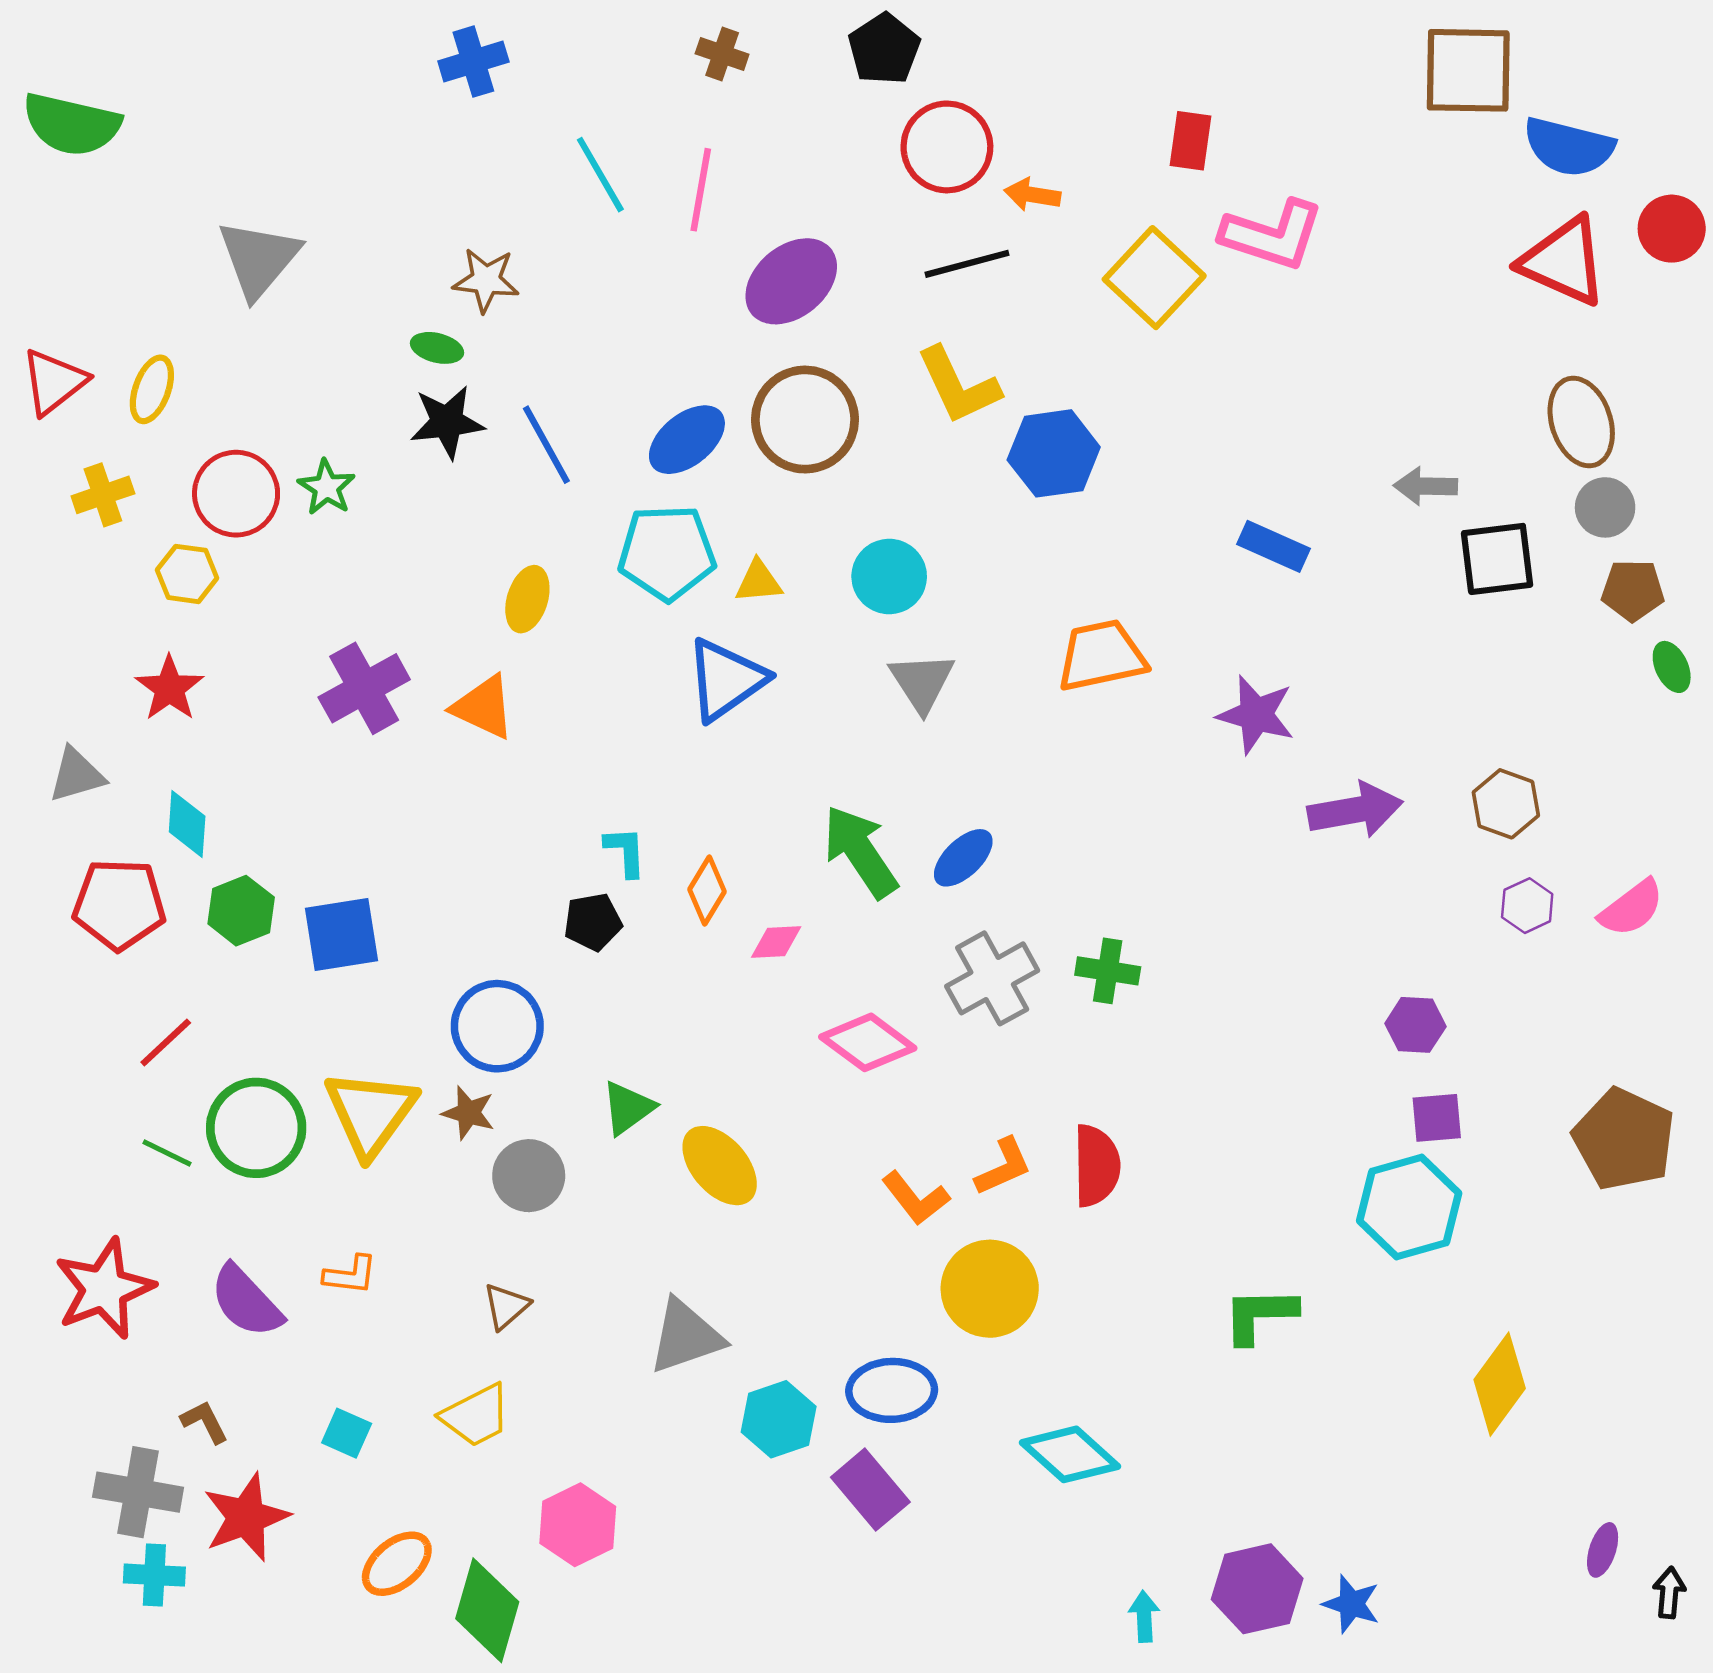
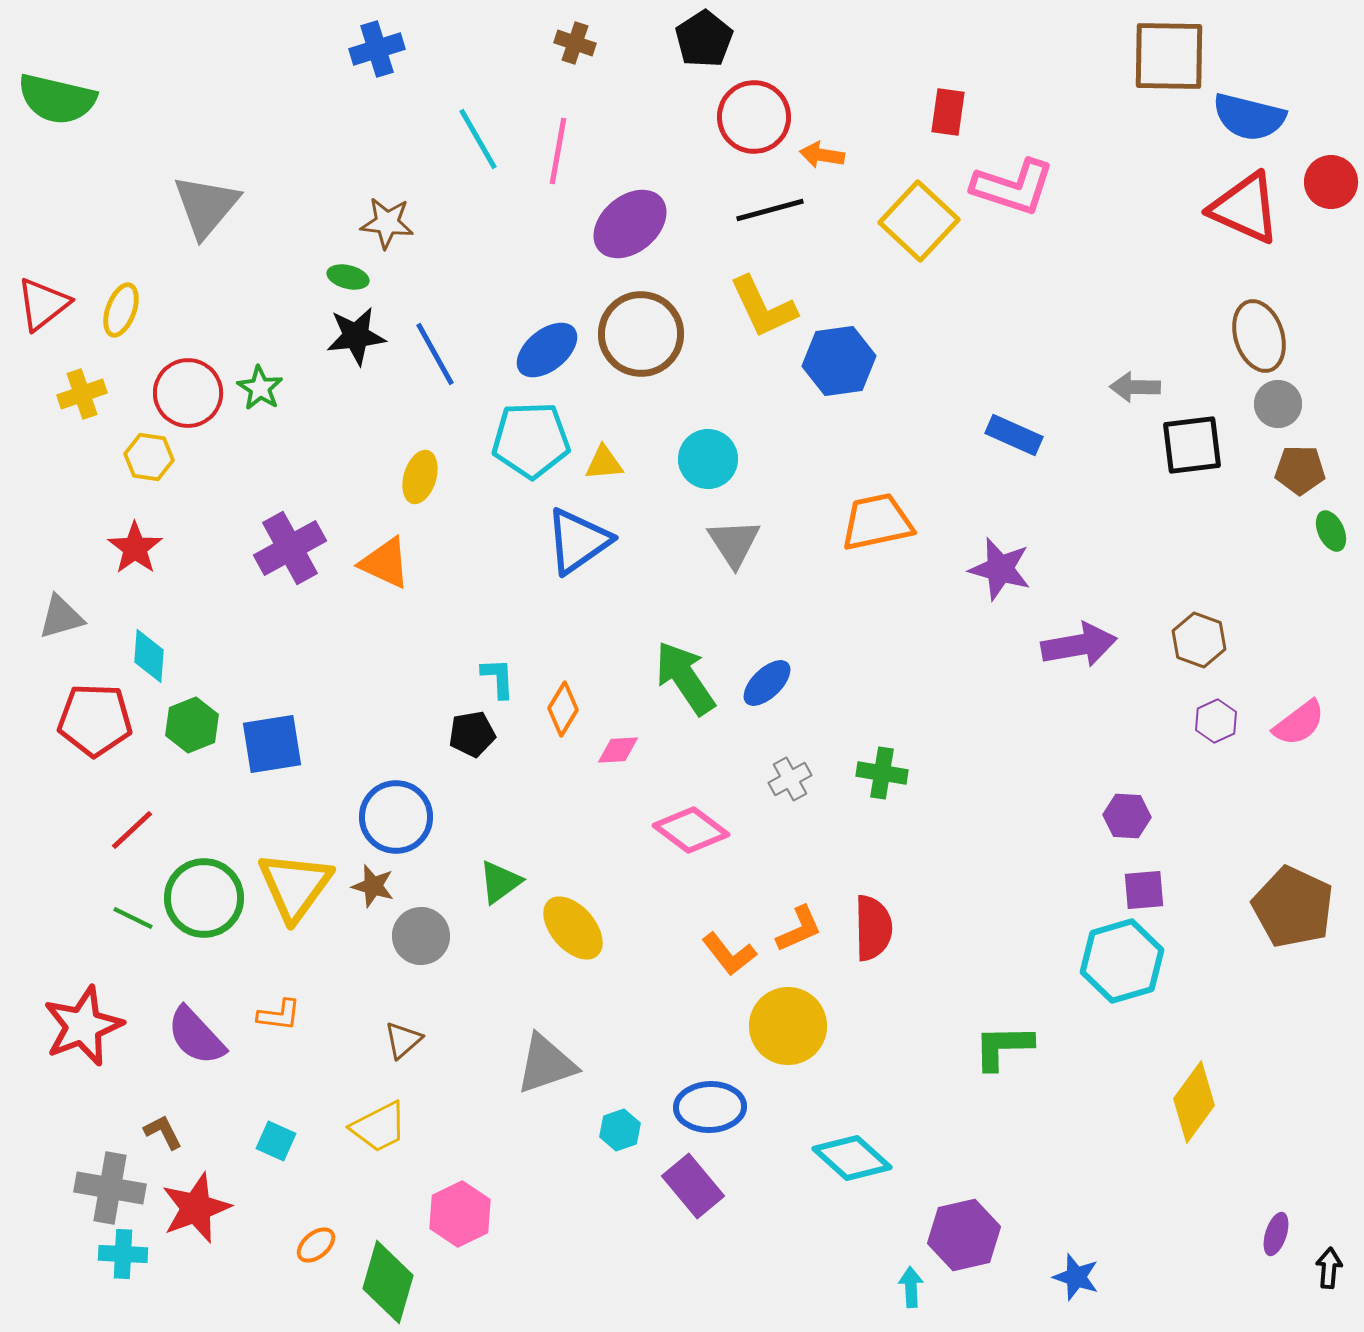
gray cross: (992, 978) -> (790, 779), size x0.6
cyan hexagon: (779, 1419) -> (620, 1130), size x0.7
orange ellipse: (397, 1564) -> (316, 1245), size x0.7
purple hexagon: (1257, 1589) -> (964, 1235), moved

